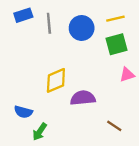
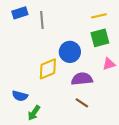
blue circle: (82, 28) -> (70, 52), moved
purple semicircle: (83, 98) -> (82, 79), moved
brown line: (114, 126) -> (82, 103), moved

